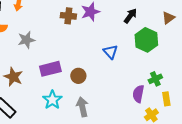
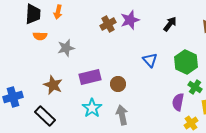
brown cross: (68, 16) -> (108, 24), turned -35
green hexagon: (146, 40) -> (186, 62), moved
green cross: (155, 79) -> (195, 87), turned -32

